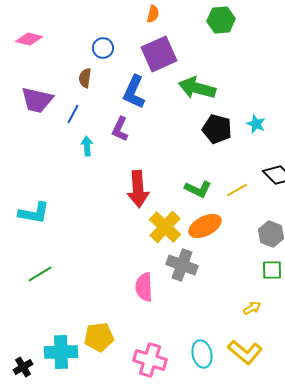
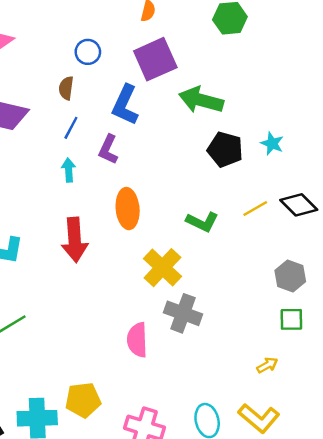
blue line: (73, 114) -> (71, 128), moved
red arrow: (138, 189) -> (75, 240), moved
yellow line: (237, 190) -> (255, 209), moved
orange ellipse: (205, 226) -> (128, 209), moved, turned -68

